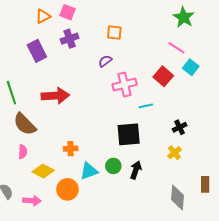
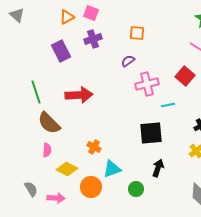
orange cross: (71, 149) -> (94, 147), turned 32
green circle: (113, 166) -> (136, 189), moved

